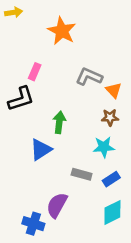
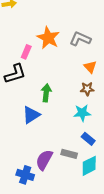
orange star: (62, 31) -> (48, 38), moved
gray L-shape: (89, 77) -> (80, 39), moved
gray rectangle: (82, 174) -> (69, 154), moved
blue rectangle: (111, 179) -> (88, 139), turned 72

